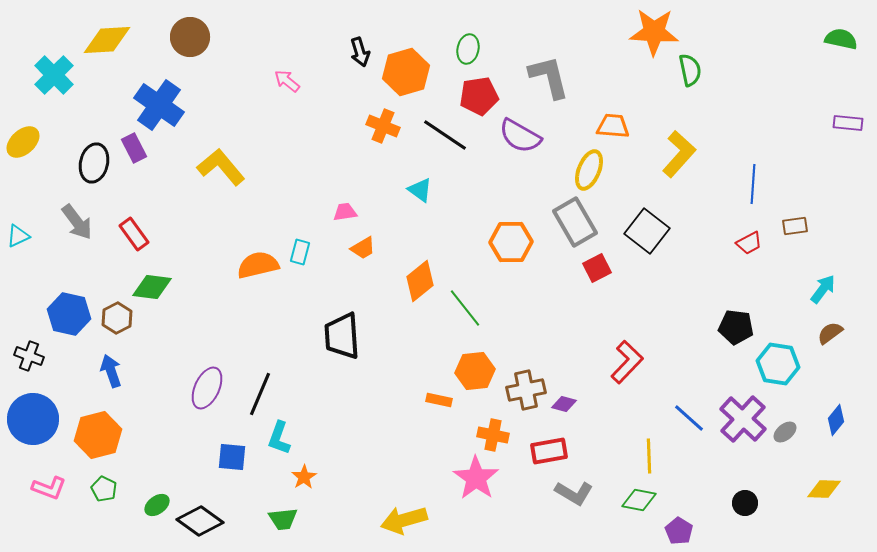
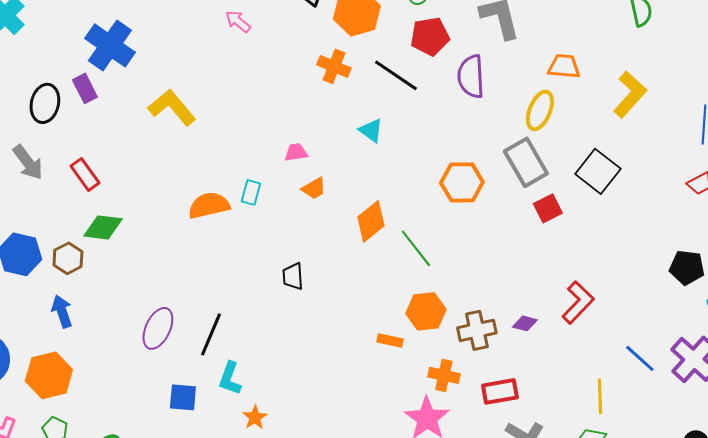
purple semicircle: (520, 136) -> (471, 76), turned 57
black trapezoid: (342, 336) -> (293, 276), size x0.6
purple diamond: (564, 404) -> (525, 323), moved

